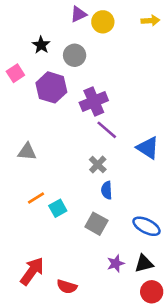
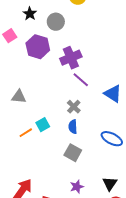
blue semicircle: (107, 190) -> (73, 127), moved
cyan square: (58, 208) -> (43, 125), moved
blue ellipse: (147, 226) -> (112, 139), moved
purple star: (116, 264) -> (77, 187), moved
black triangle: (144, 264) -> (110, 184), turned -42

